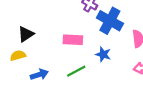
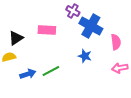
pink rectangle: (73, 40) -> (47, 30), moved
green line: (76, 71) -> (51, 71), moved

